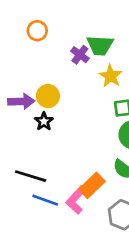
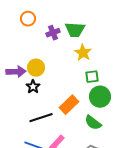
purple cross: (80, 55) -> (53, 33), moved, turned 32
black line: (31, 176) -> (41, 118), moved, turned -35
orange rectangle: (92, 185) -> (69, 105), moved

